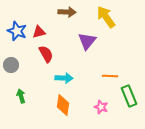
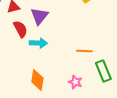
purple triangle: (87, 41) -> (39, 16), moved
cyan arrow: (64, 78) -> (38, 43), moved

